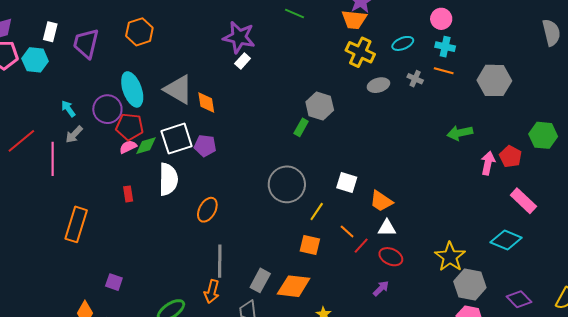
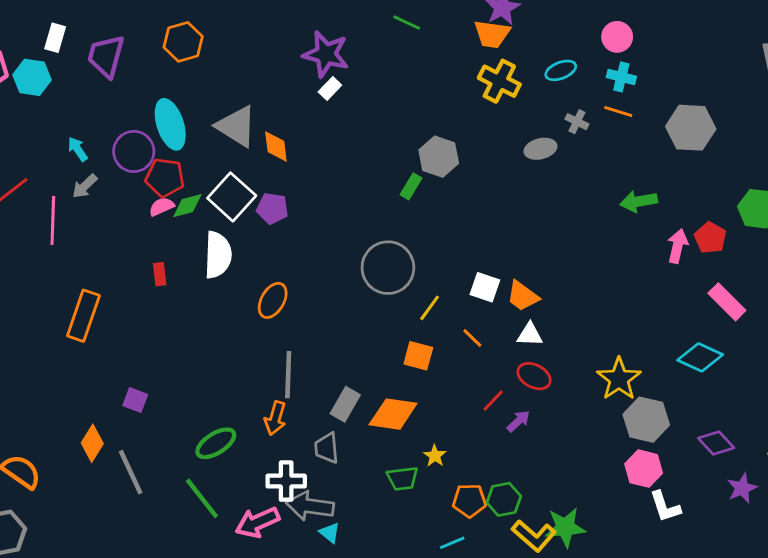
gray ellipse: (378, 85) -> (540, 149), moved
white square: (177, 139) -> (232, 197), turned -32
white square: (347, 182) -> (485, 287), moved
red line: (361, 246) -> (493, 401), moved

